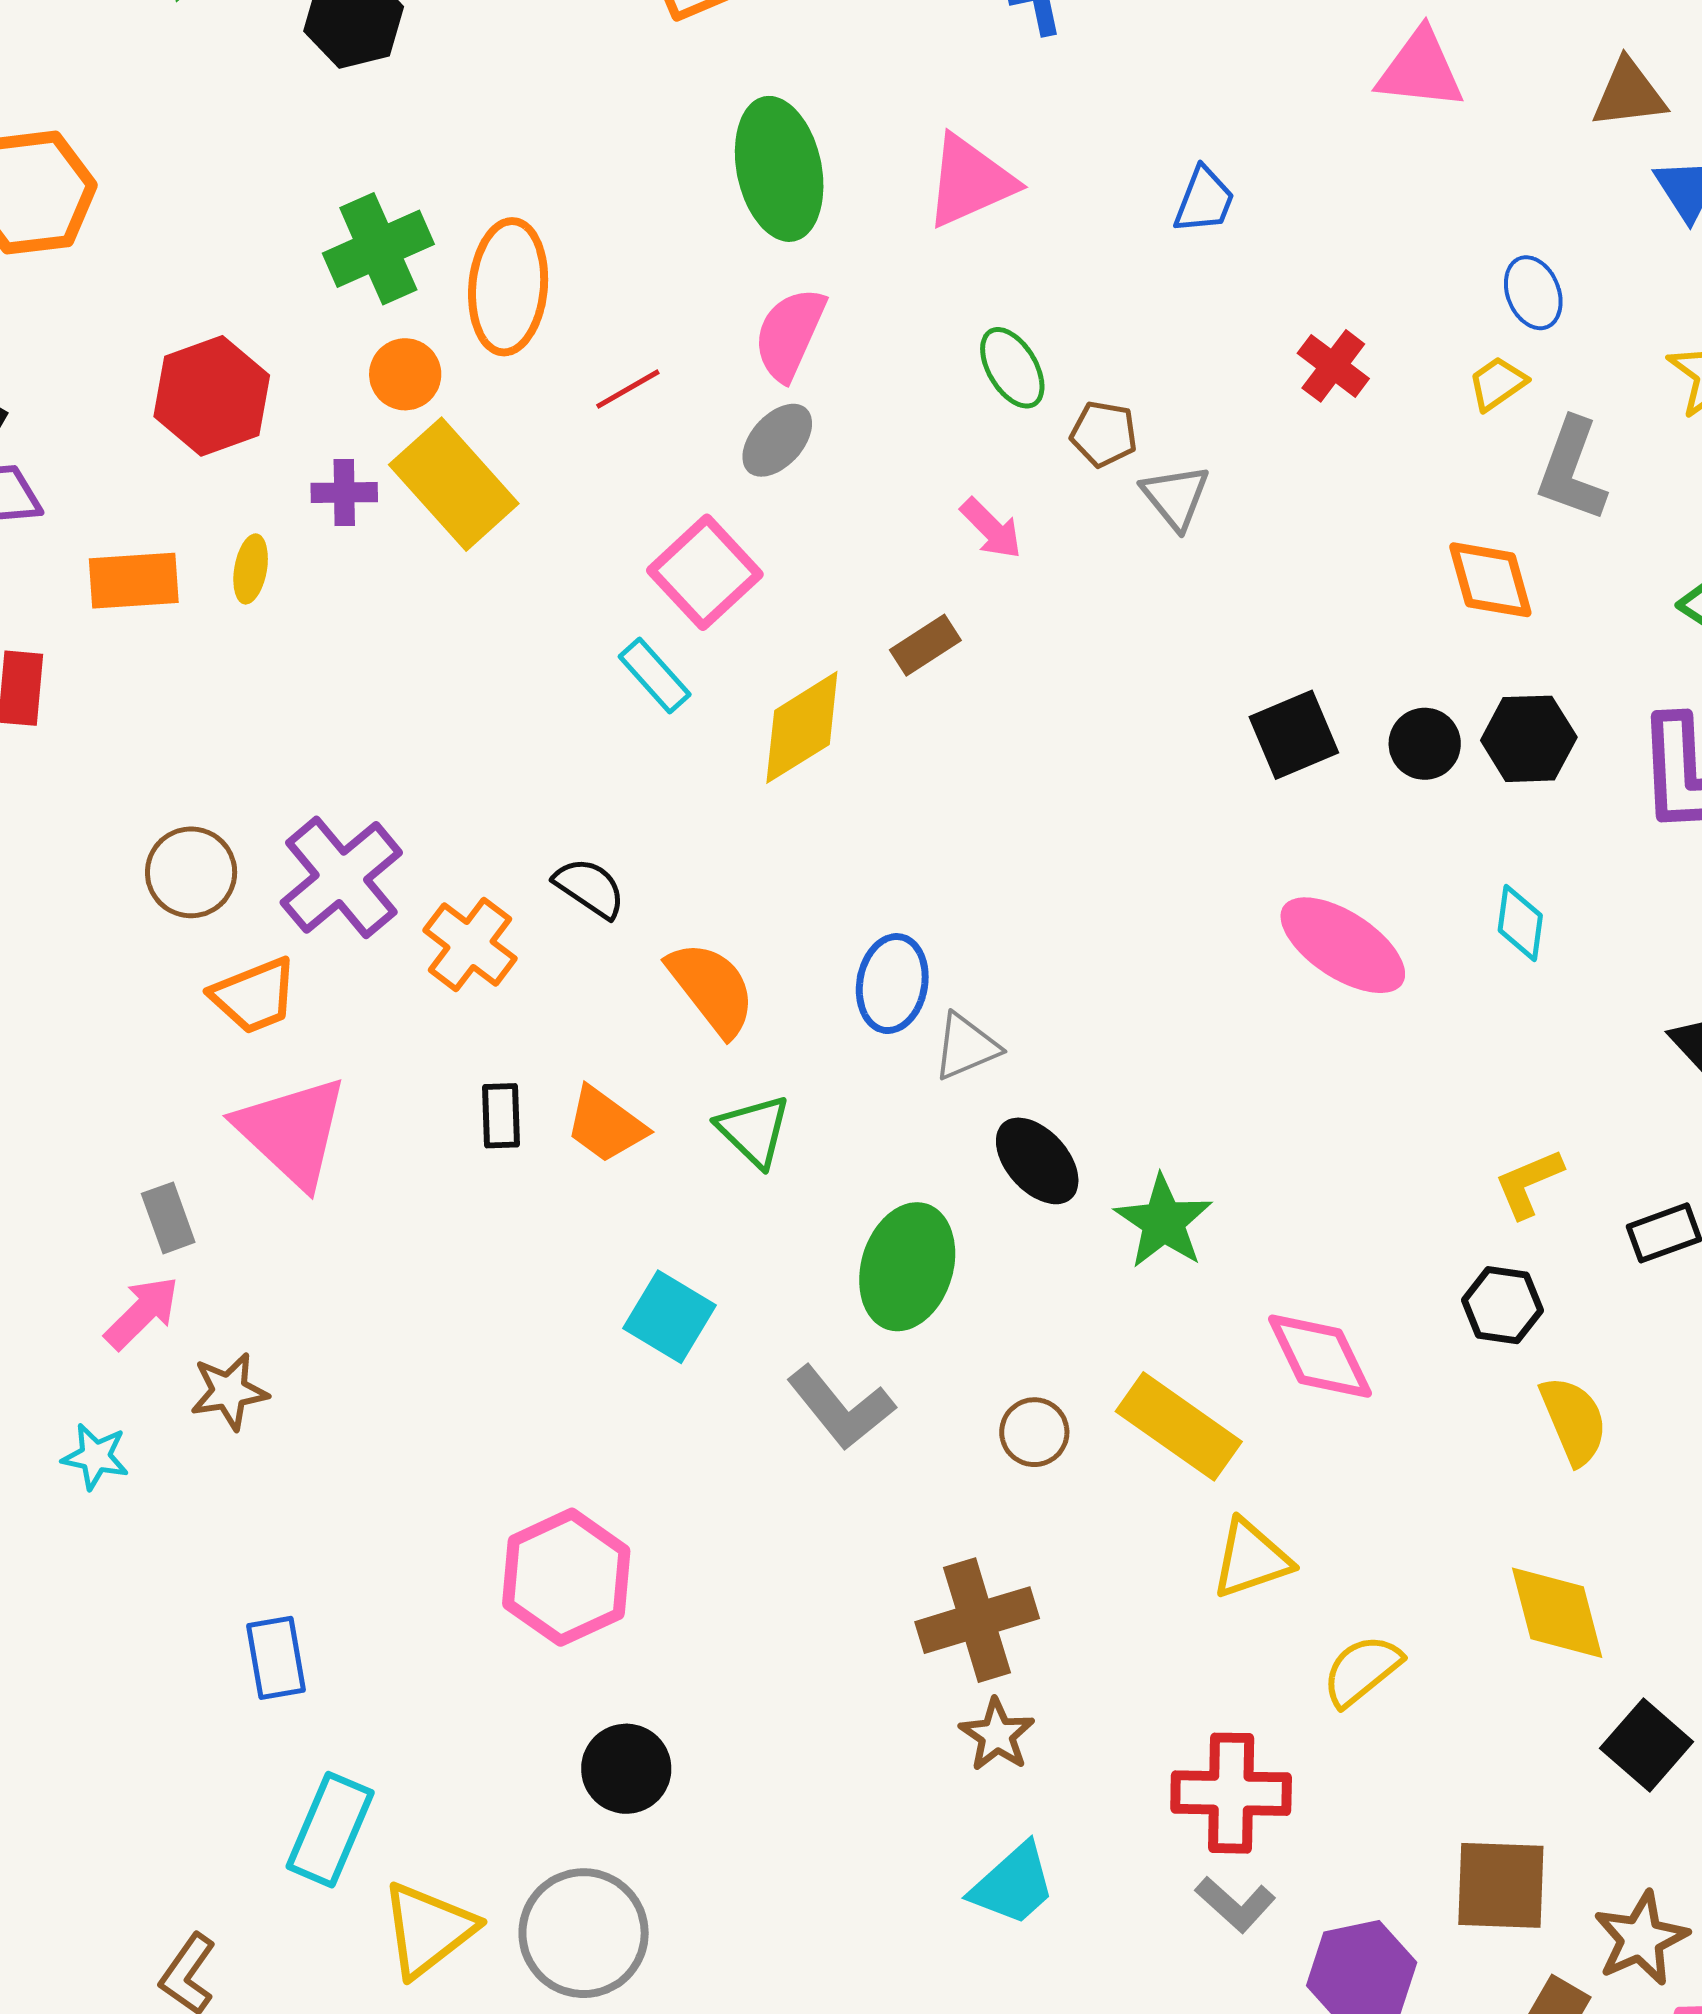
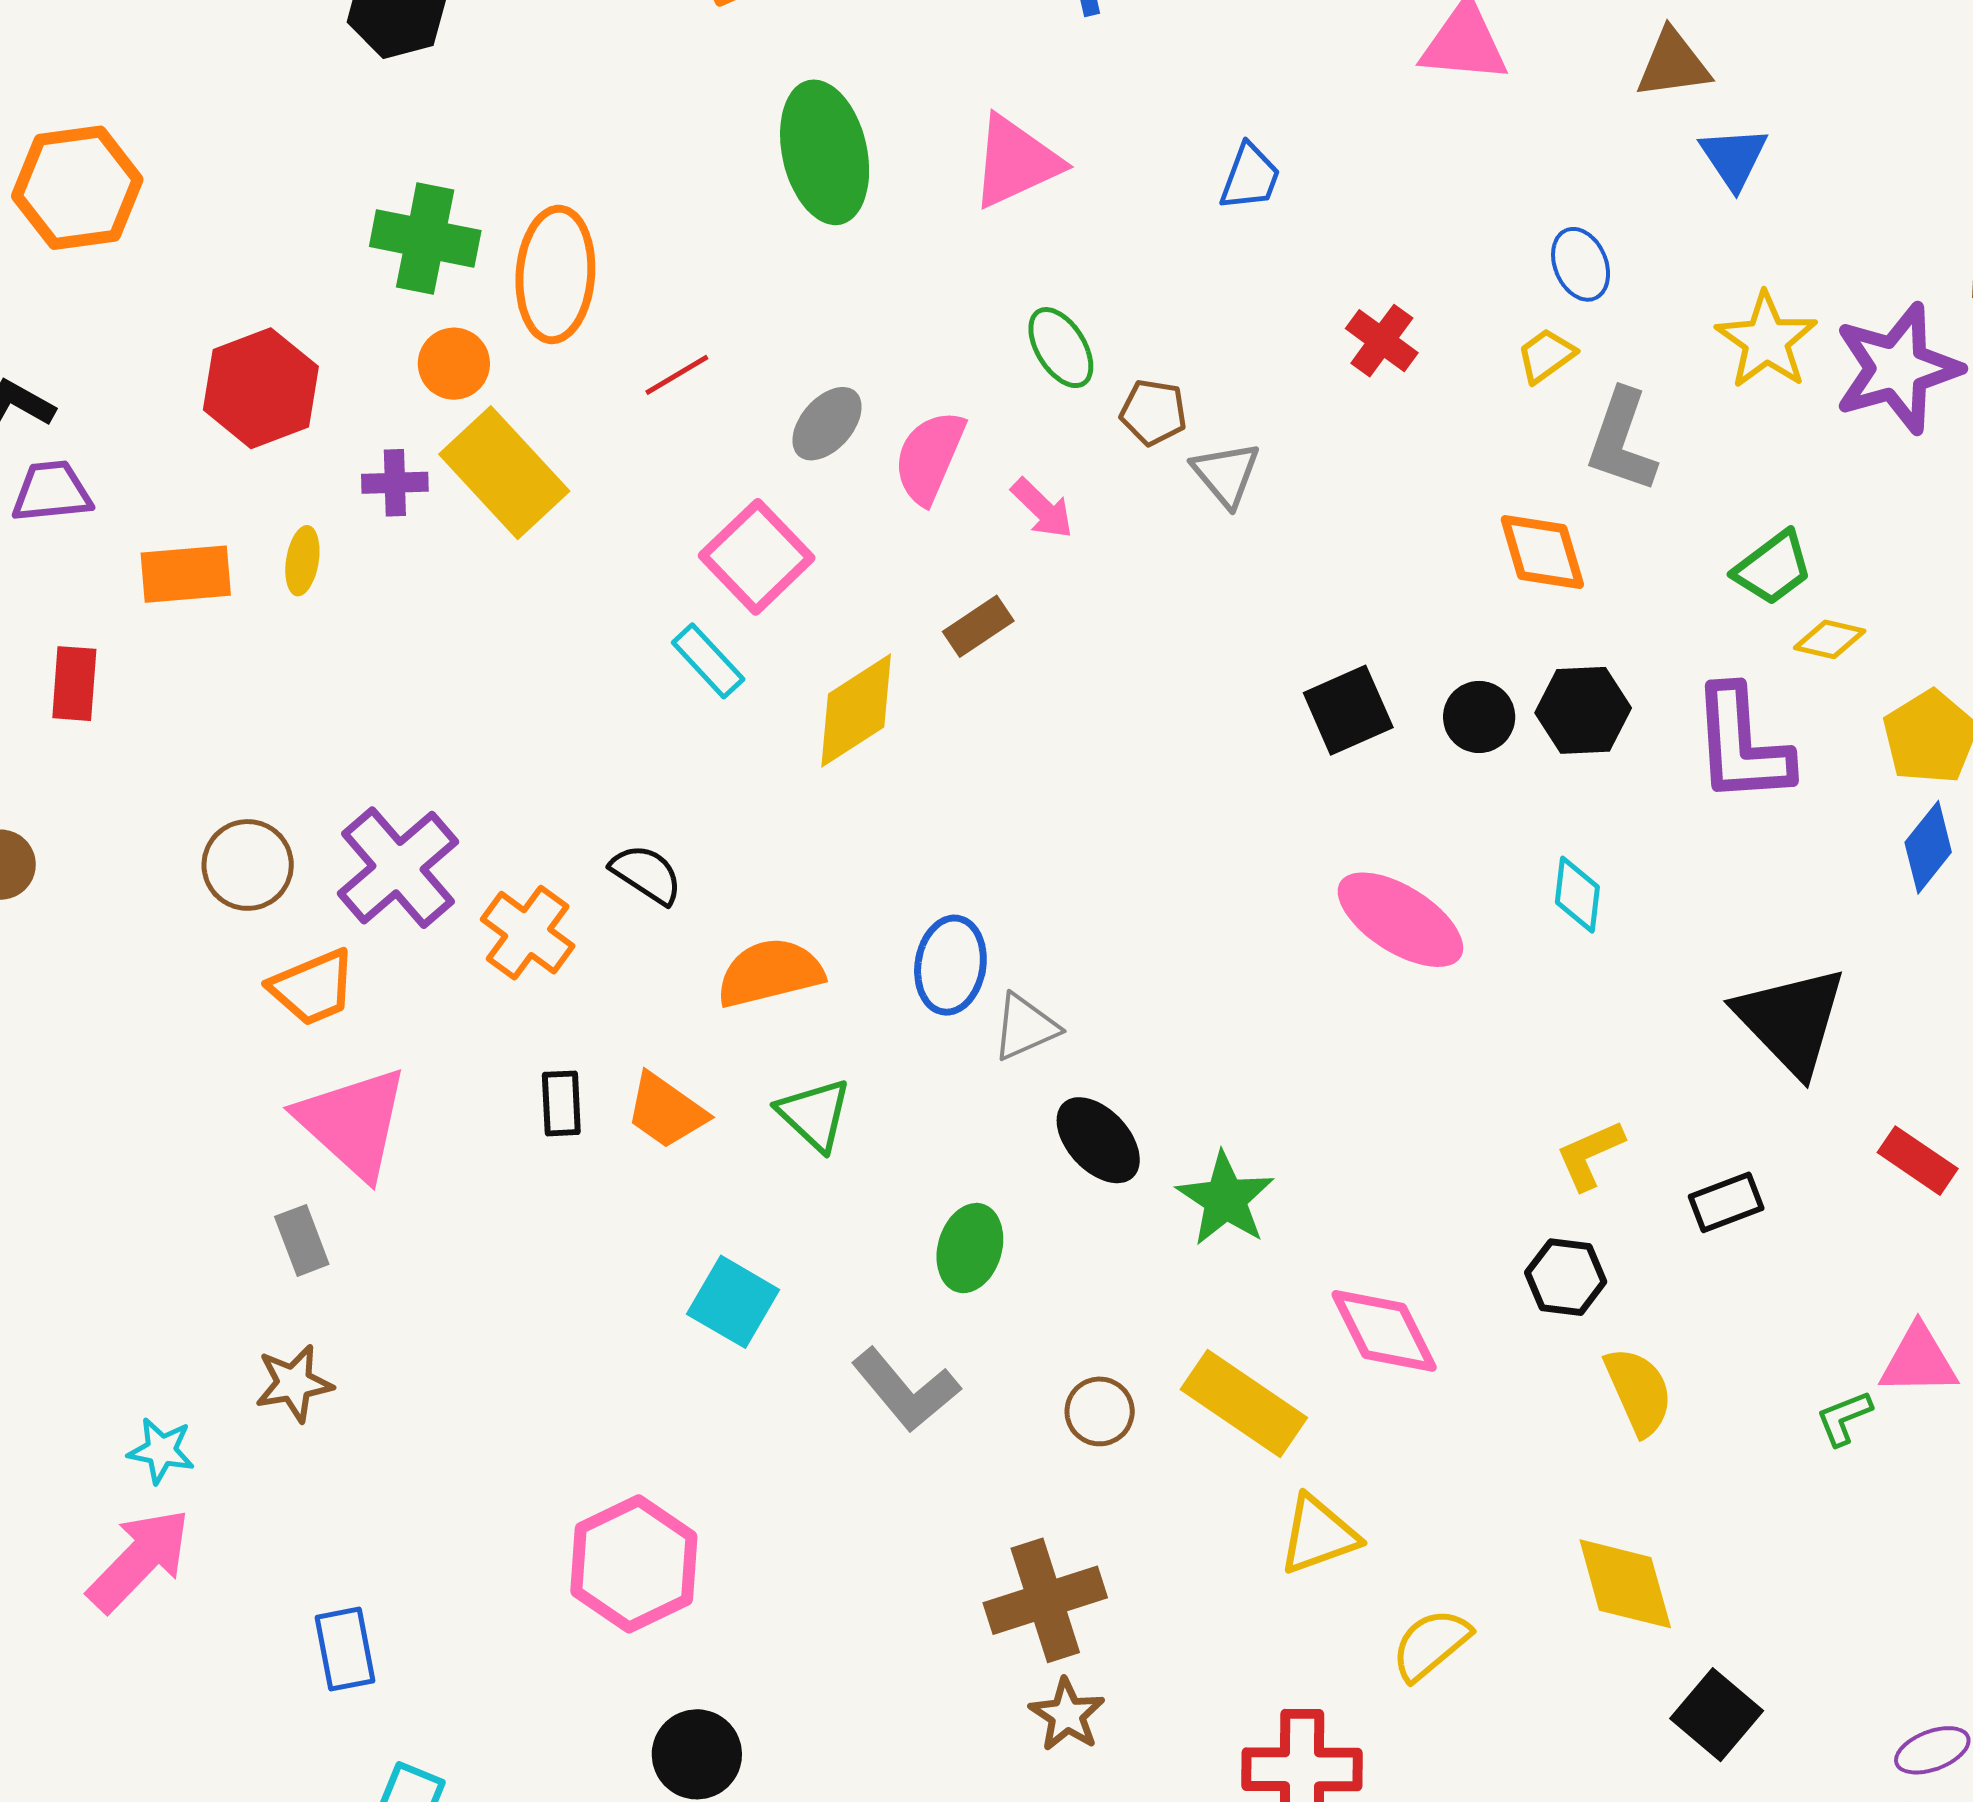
green cross: (378, 249) -> (425, 238), turned 36
pink semicircle: (790, 334) -> (929, 457), moved
orange semicircle: (712, 988) -> (770, 973), turned -65
gray rectangle: (168, 1218) -> (302, 1240), moved
green ellipse: (907, 1267) -> (970, 1248), size x0.7
pink arrow: (142, 1313) -> (139, 1560), moved, size x1.4

